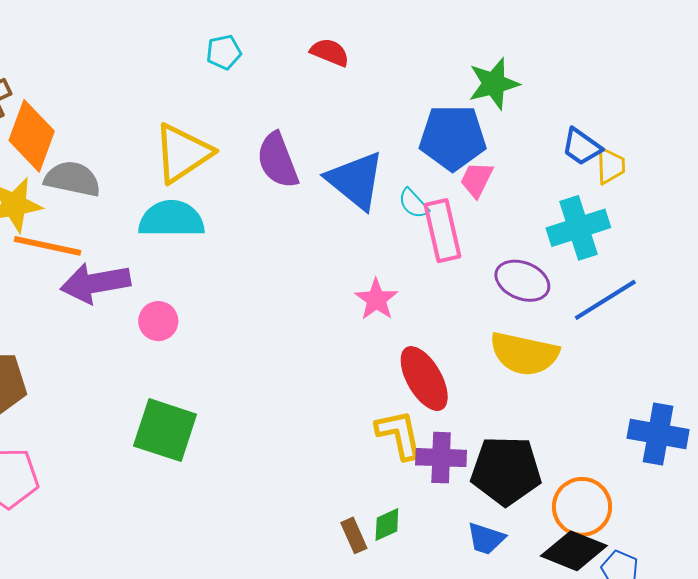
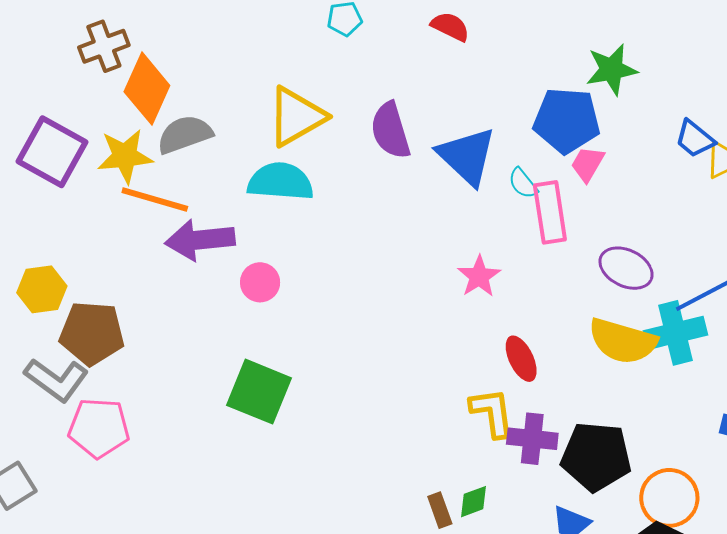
gray semicircle: (73, 179) -> (185, 134), turned -36
cyan cross: (578, 228) -> (675, 333), moved
red ellipse: (424, 379) -> (521, 359), size x0.7

